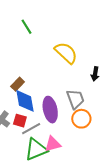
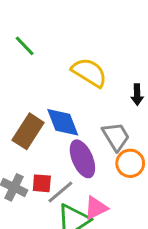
brown rectangle: (18, 84) -> (28, 131), size x1.6
blue diamond: (25, 101) -> (63, 122), moved

